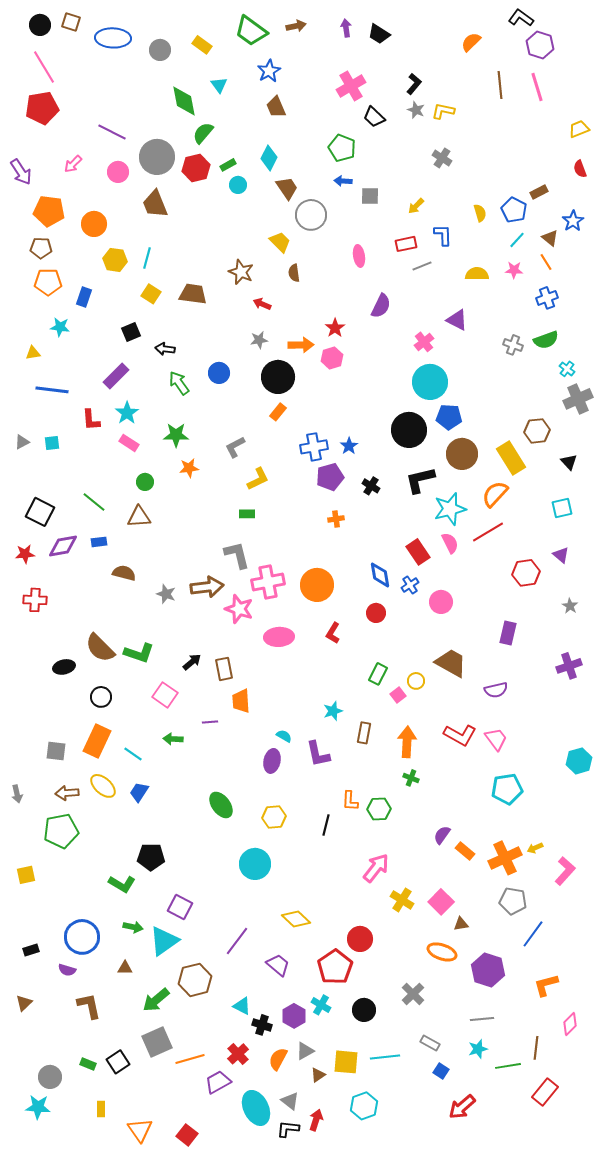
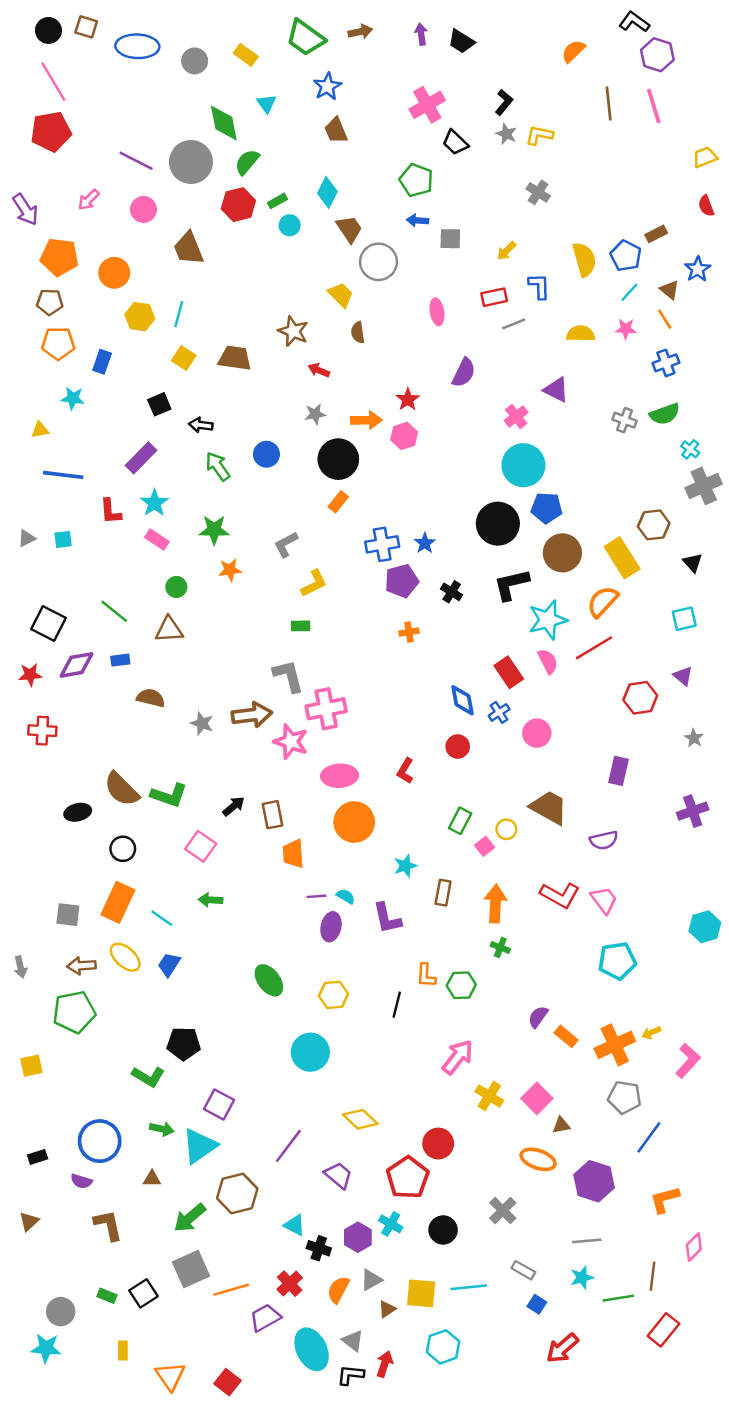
gray circle: (157, 157) -> (191, 162), moved
yellow semicircle: (480, 213) -> (584, 259), size x1.6
orange circle: (317, 585) -> (354, 822), moved
purple line: (210, 722) -> (316, 896), moved

